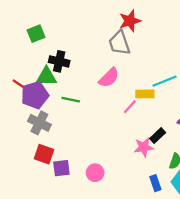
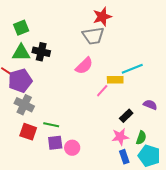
gray trapezoid: (119, 43) -> (93, 36), turned -80
green triangle: (46, 77) -> (21, 53), moved
green line: (71, 100) -> (51, 125), moved
pink star: (144, 147) -> (120, 137), moved
purple square: (61, 168) -> (55, 143), moved

